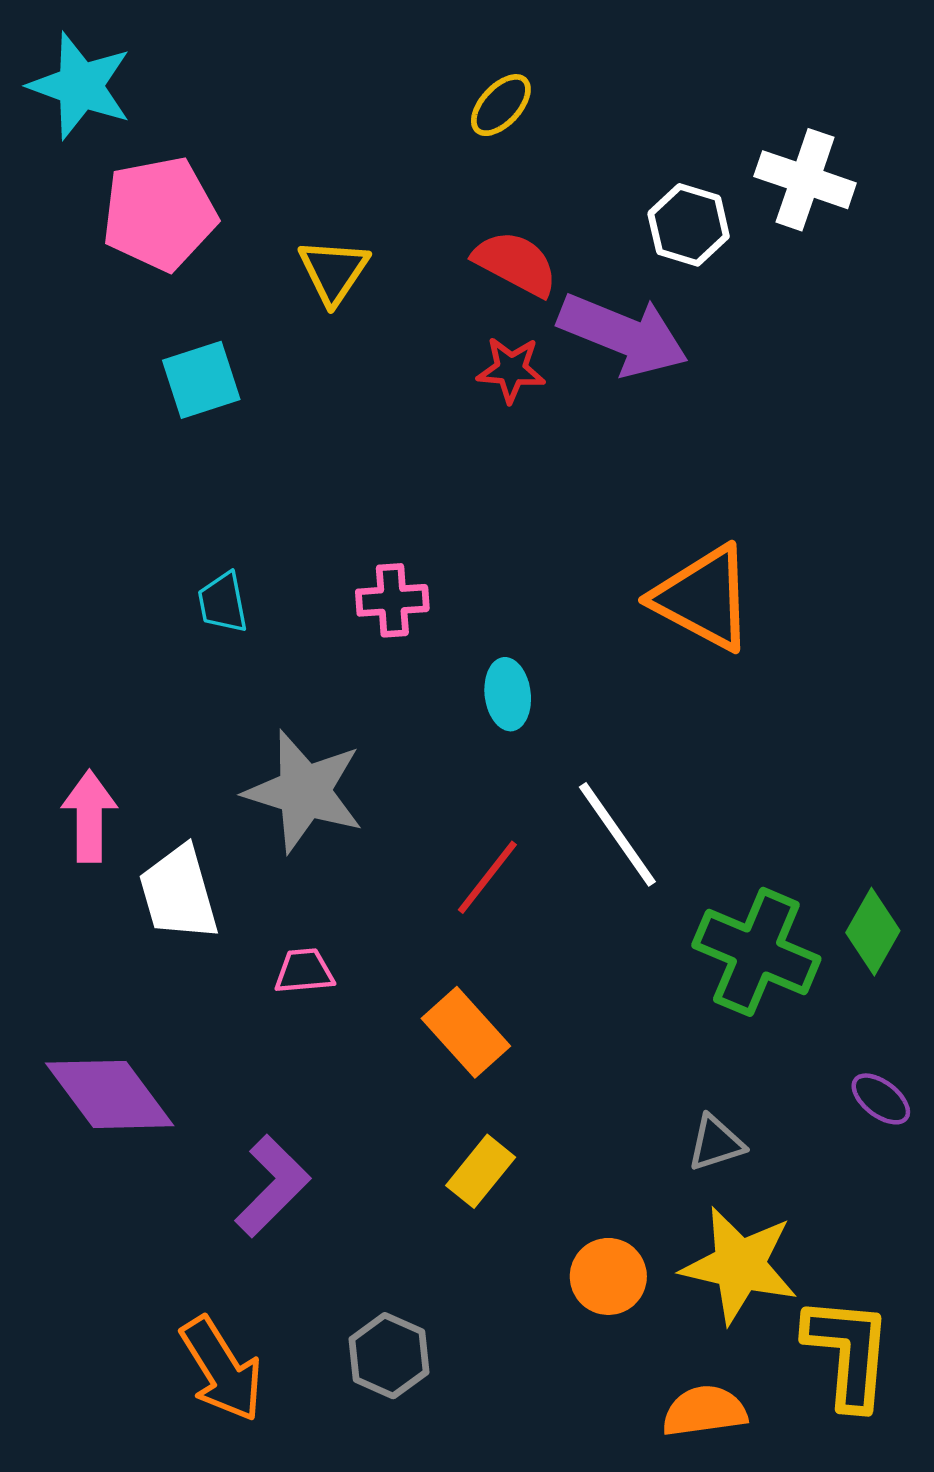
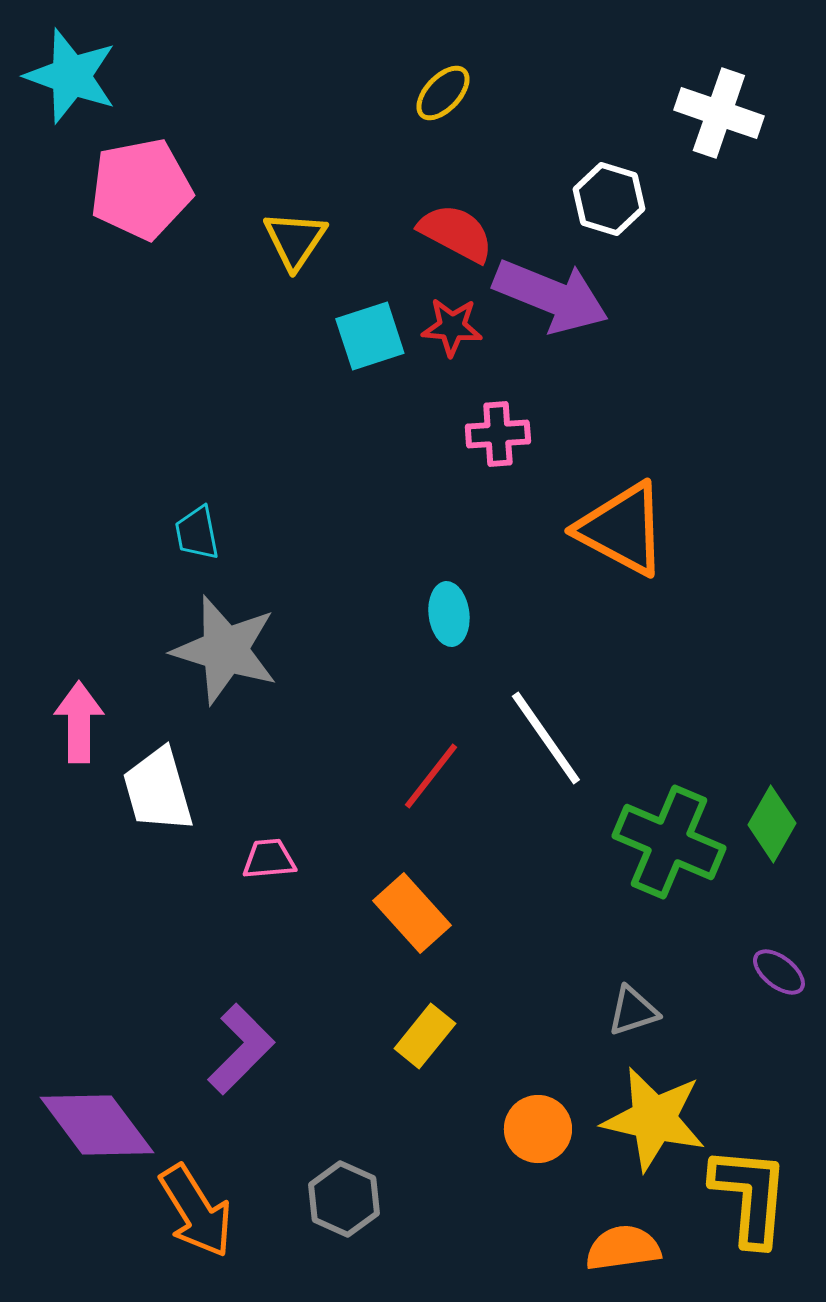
white cross: (805, 180) -> (719, 113), moved
cyan square: (201, 380) -> (370, 336), moved
pink cross: (392, 600) -> (498, 434), moved
gray star: (304, 791) -> (225, 650), moved
purple diamond: (110, 1094) -> (97, 1125), moved

